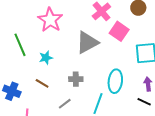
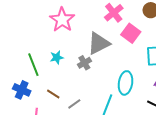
green line: (20, 45) -> (33, 65), moved
gray cross: (76, 79) -> (84, 63), moved, turned -32
brown line: (42, 83) -> (53, 94), moved

